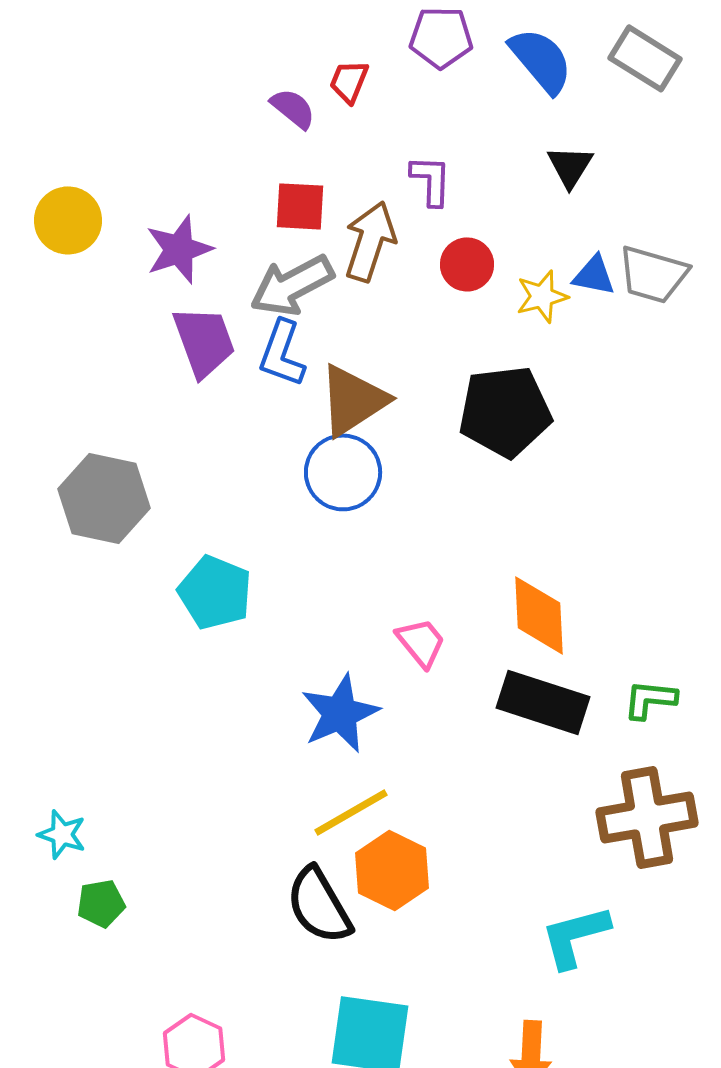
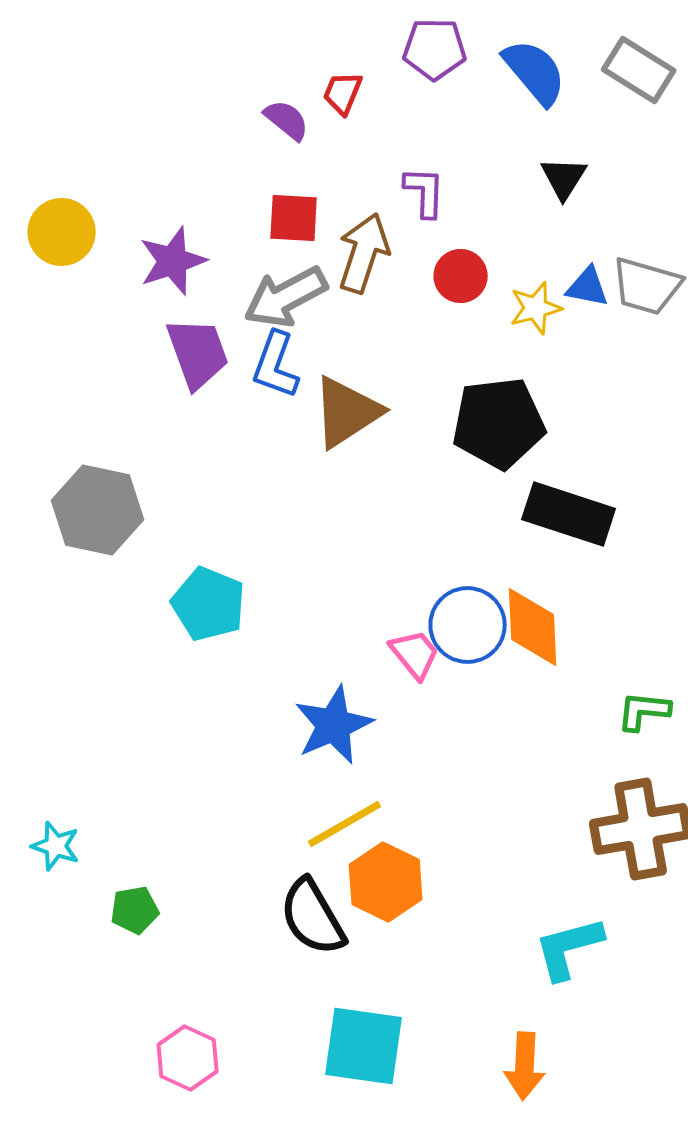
blue circle: (343, 472) -> (468, 625), moved
black rectangle: (543, 702) -> (569, 514), moved
green pentagon: (101, 903) -> (135, 910), moved

